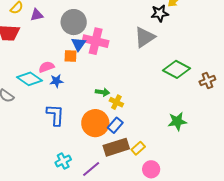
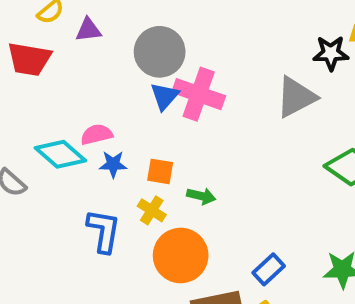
orange square: (71, 56) -> (160, 171), moved
yellow cross: (116, 102) -> (152, 210), moved
blue rectangle: (115, 125) -> (269, 269), moved

